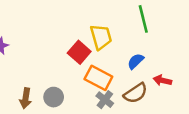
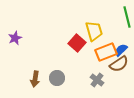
orange rectangle: (98, 78) -> (106, 52), moved, turned -50
brown semicircle: (136, 93) -> (119, 64), moved

